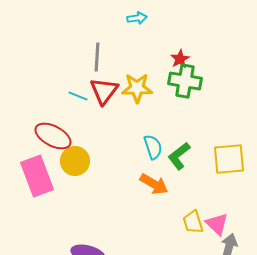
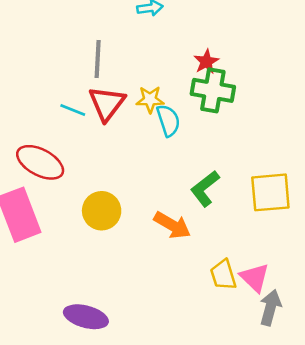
yellow star: (137, 88) -> (150, 100), size x0.7
cyan semicircle: (153, 147) -> (168, 120), moved
yellow circle: (75, 161) -> (102, 211), moved

